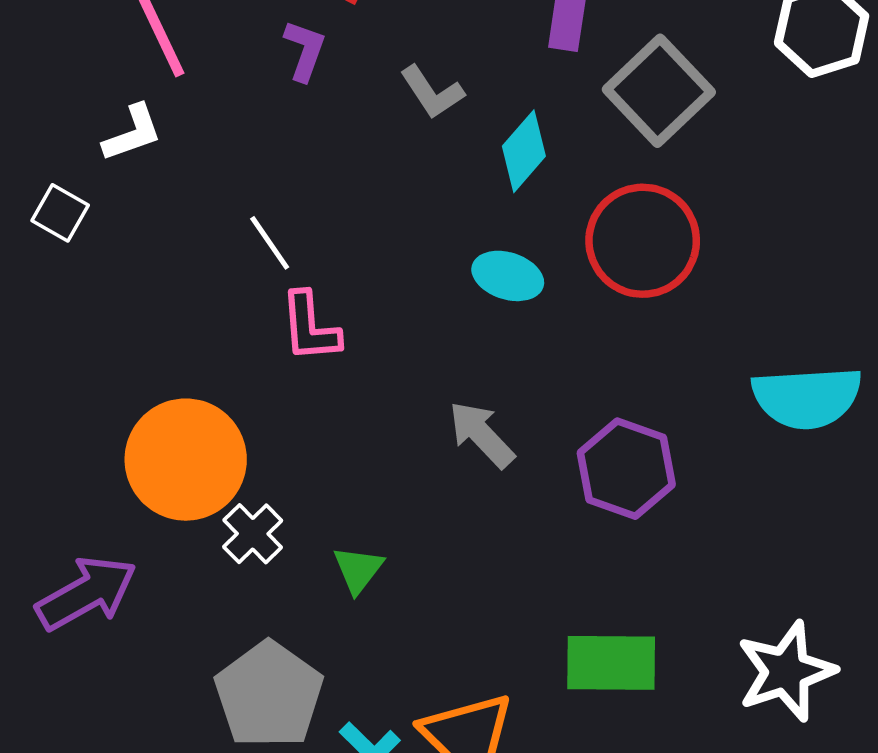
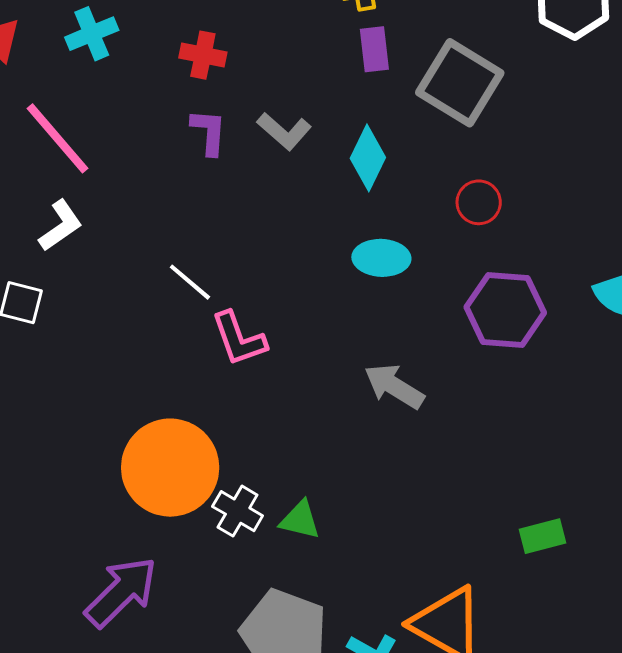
purple L-shape: (305, 50) -> (209, 132), moved
red circle: (643, 241) -> (479, 202), size x0.5
purple hexagon: (626, 469) -> (505, 310), moved
green triangle: (358, 570) -> (300, 520), moved, turned -39
green rectangle: (611, 663) -> (542, 536), size x0.6

